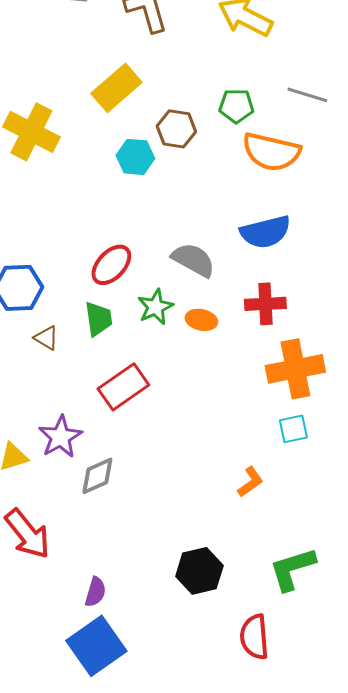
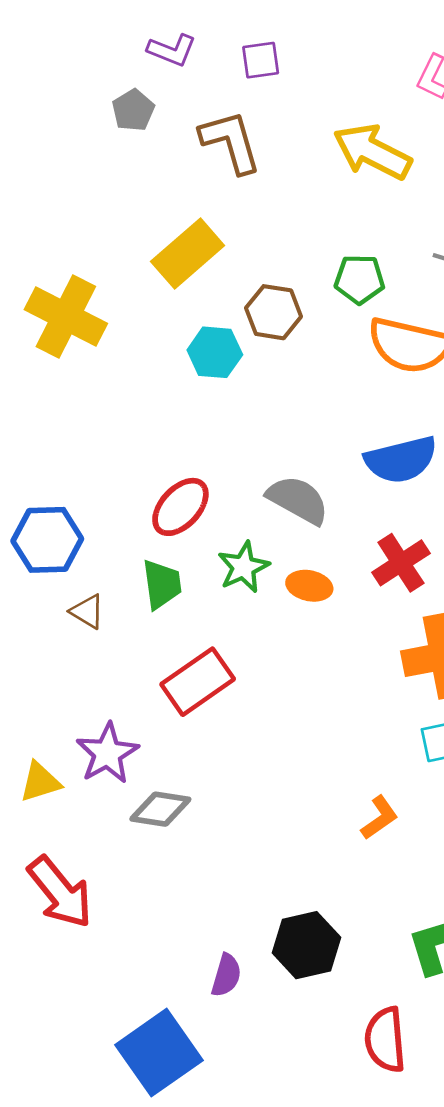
red cross: (265, 304) -> (401, 563), turned -30
gray diamond: (97, 476) -> (160, 809), turned 33
purple semicircle: (95, 592) -> (226, 975), moved

